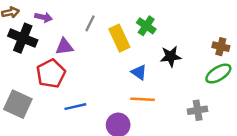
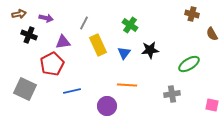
black cross: (23, 38) -> (29, 35), size x0.7
yellow rectangle: (119, 38) -> (98, 45), moved
brown cross: (221, 47) -> (192, 14), moved
blue triangle: (139, 72) -> (124, 53), moved, turned 32

